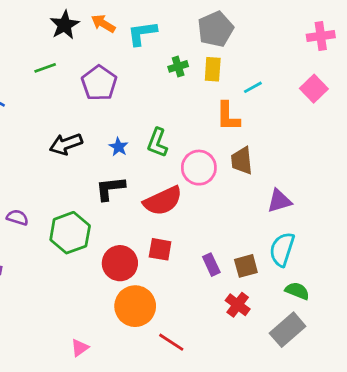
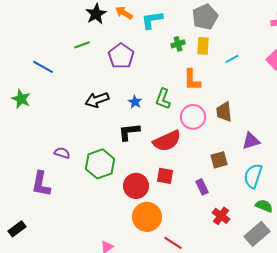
orange L-shape: (228, 116) -> (192, 80), moved
brown square: (246, 266) -> (219, 160), moved

